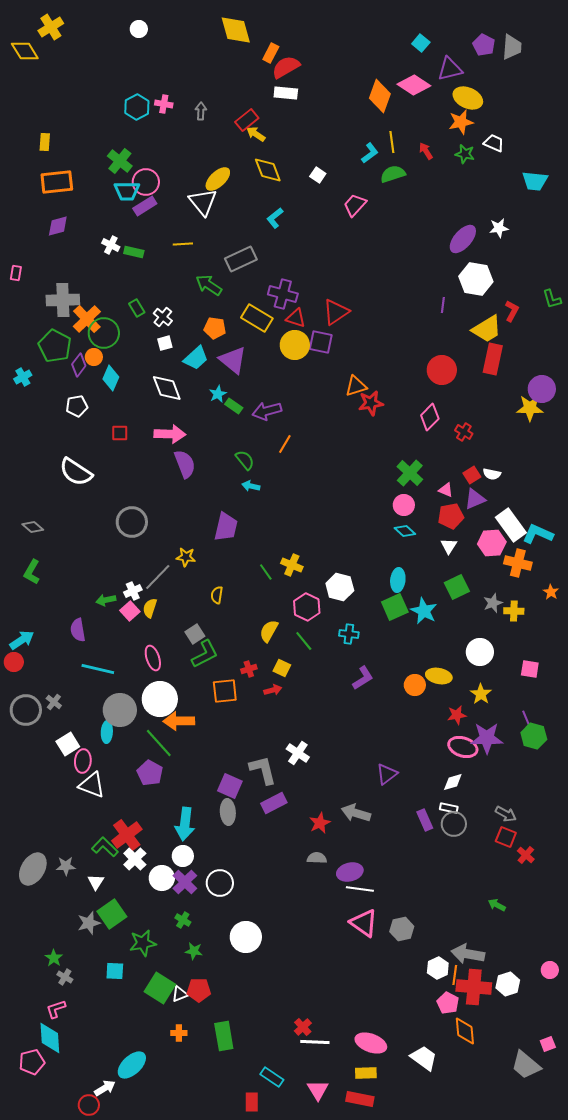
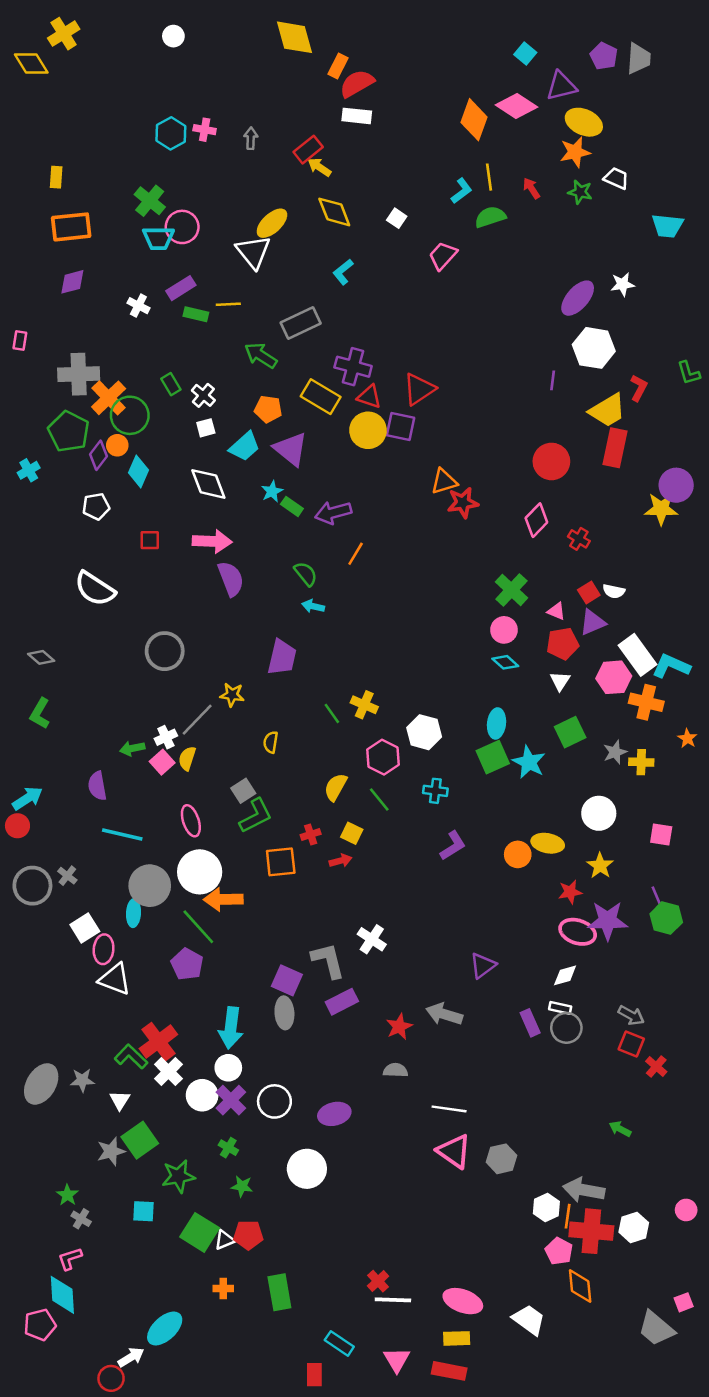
purple rectangle: (145, 206) -> (181, 288), moved
green rectangle: (134, 252) -> (196, 314), moved
purple ellipse: (350, 872) -> (334, 1114), moved

